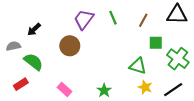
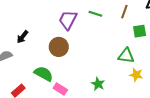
green line: (113, 18) -> (95, 14), turned -40
green semicircle: (33, 62) -> (44, 74), moved

